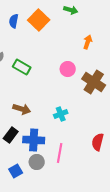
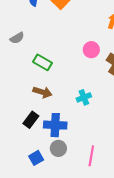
green rectangle: (22, 67) -> (42, 62), moved
pink line: (60, 153) -> (91, 156), moved

